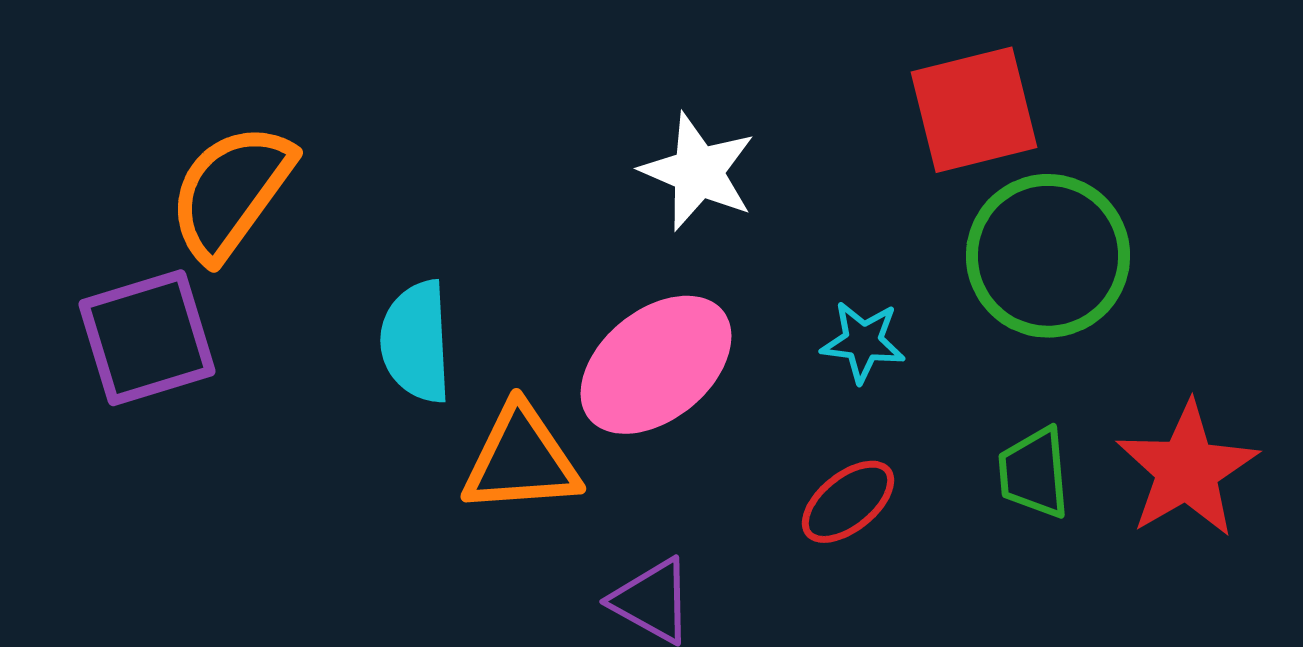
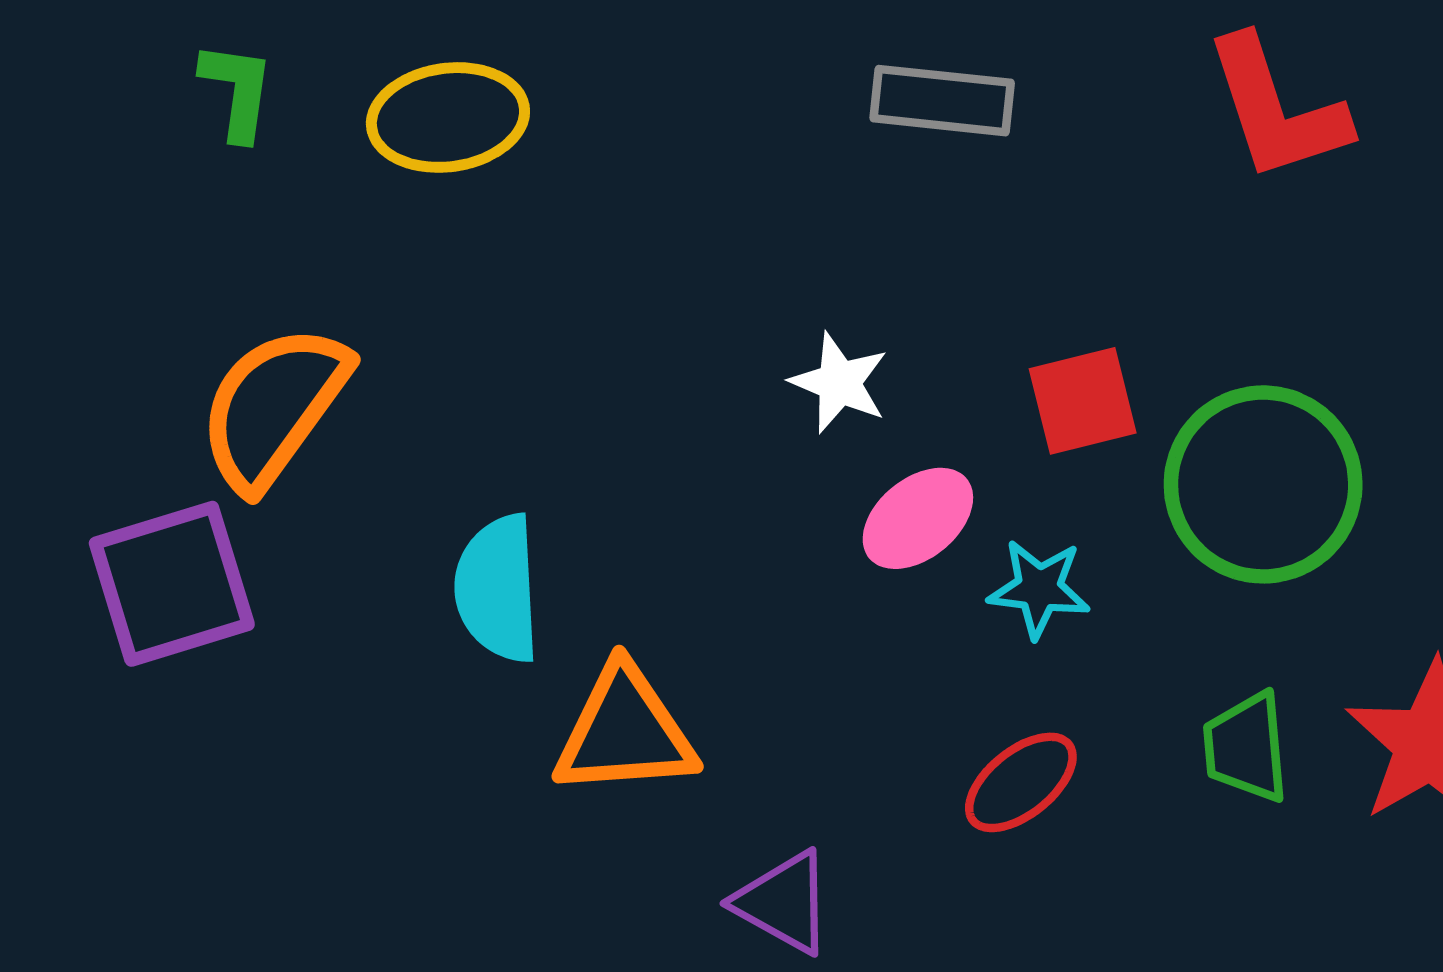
red square: (974, 110) -> (1083, 401), moved, size x0.7
white star: (698, 172) -> (839, 383), size x0.7
pink ellipse: (656, 365) -> (918, 518), moved, size x0.6

